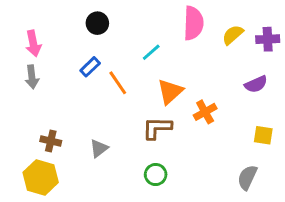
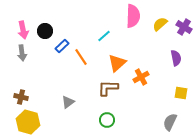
black circle: (97, 23) -> (45, 31), moved
purple cross: (268, 39) -> (184, 27), turned 35
purple semicircle: (256, 84) -> (176, 58), turned -77
brown cross: (51, 141) -> (21, 97), moved

